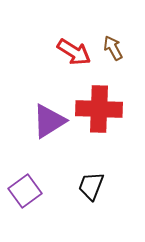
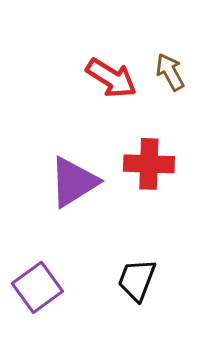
red cross: (99, 109) -> (149, 164), size x0.7

